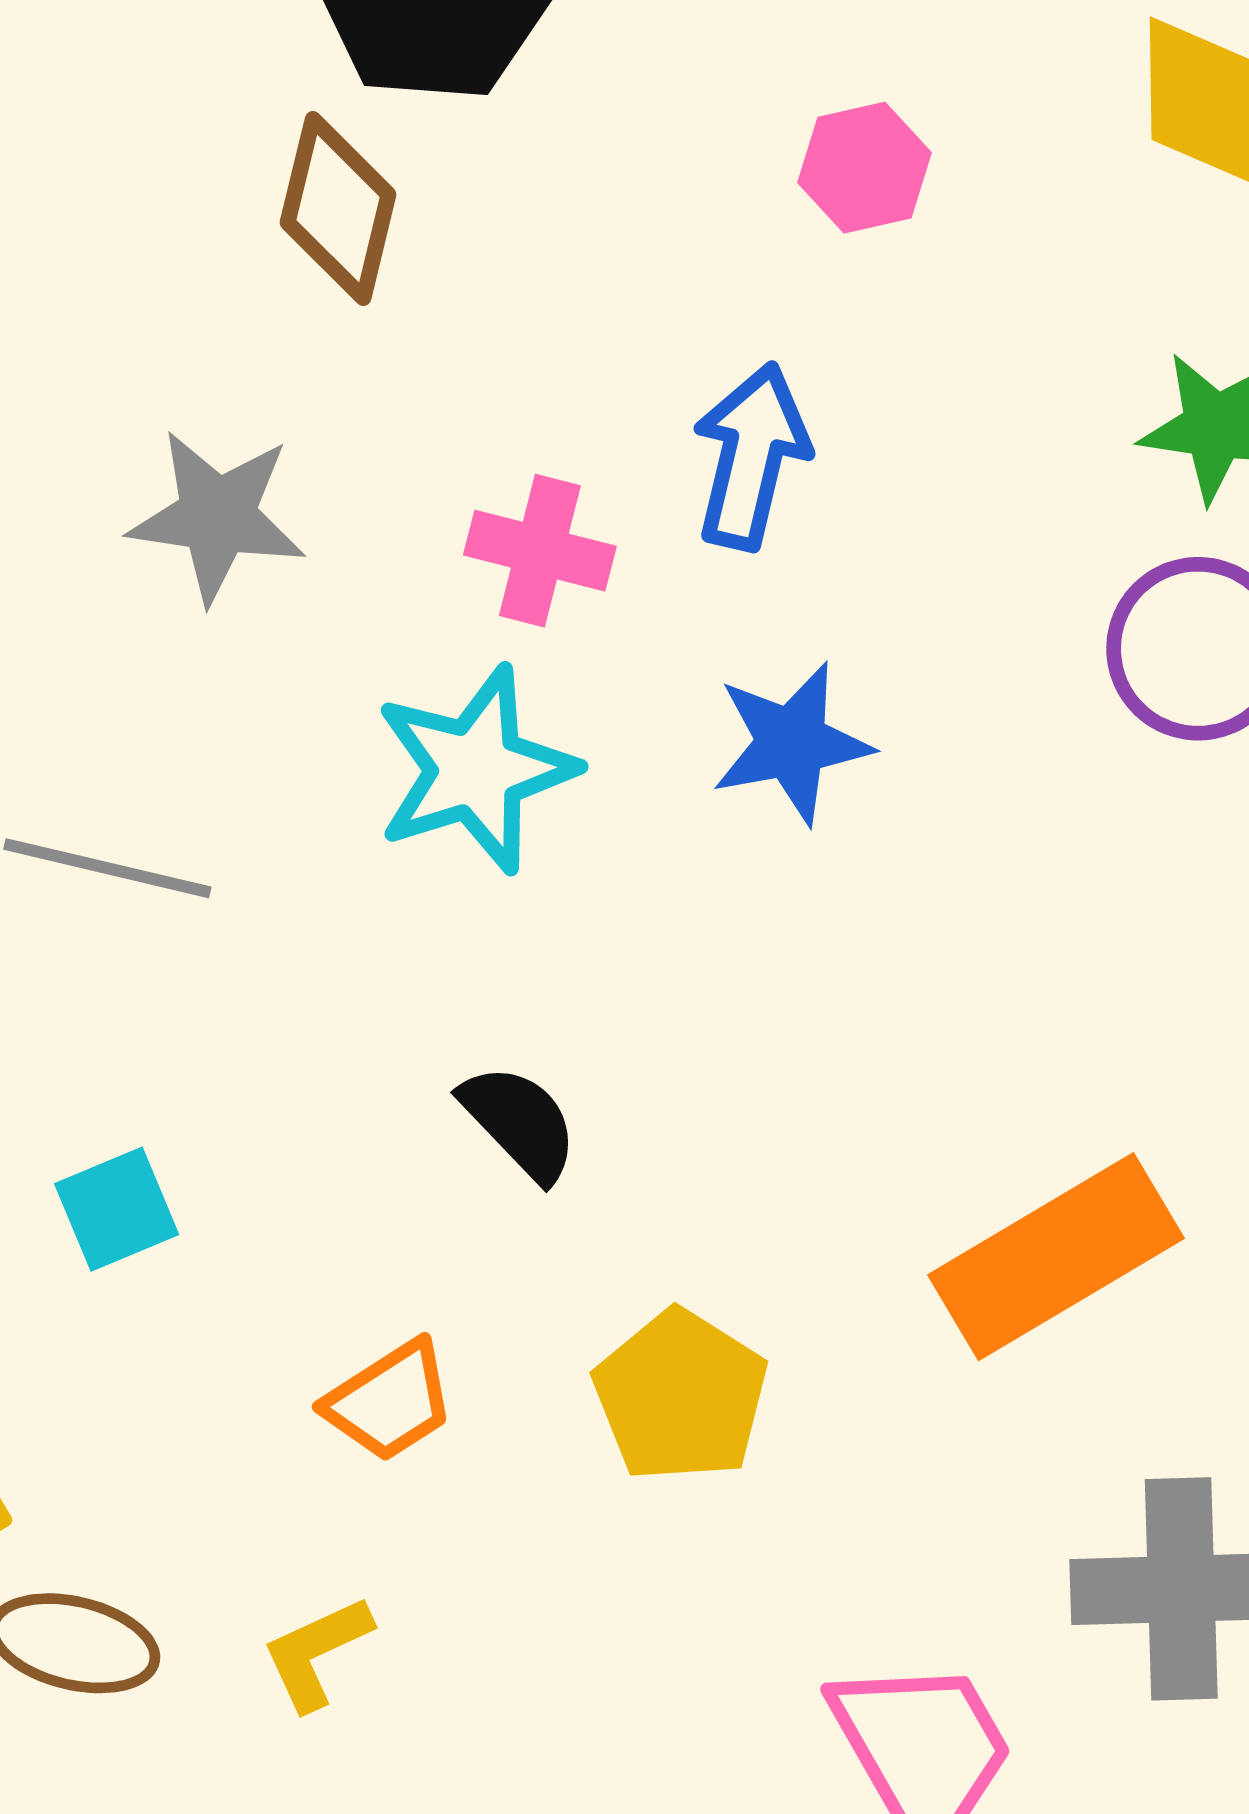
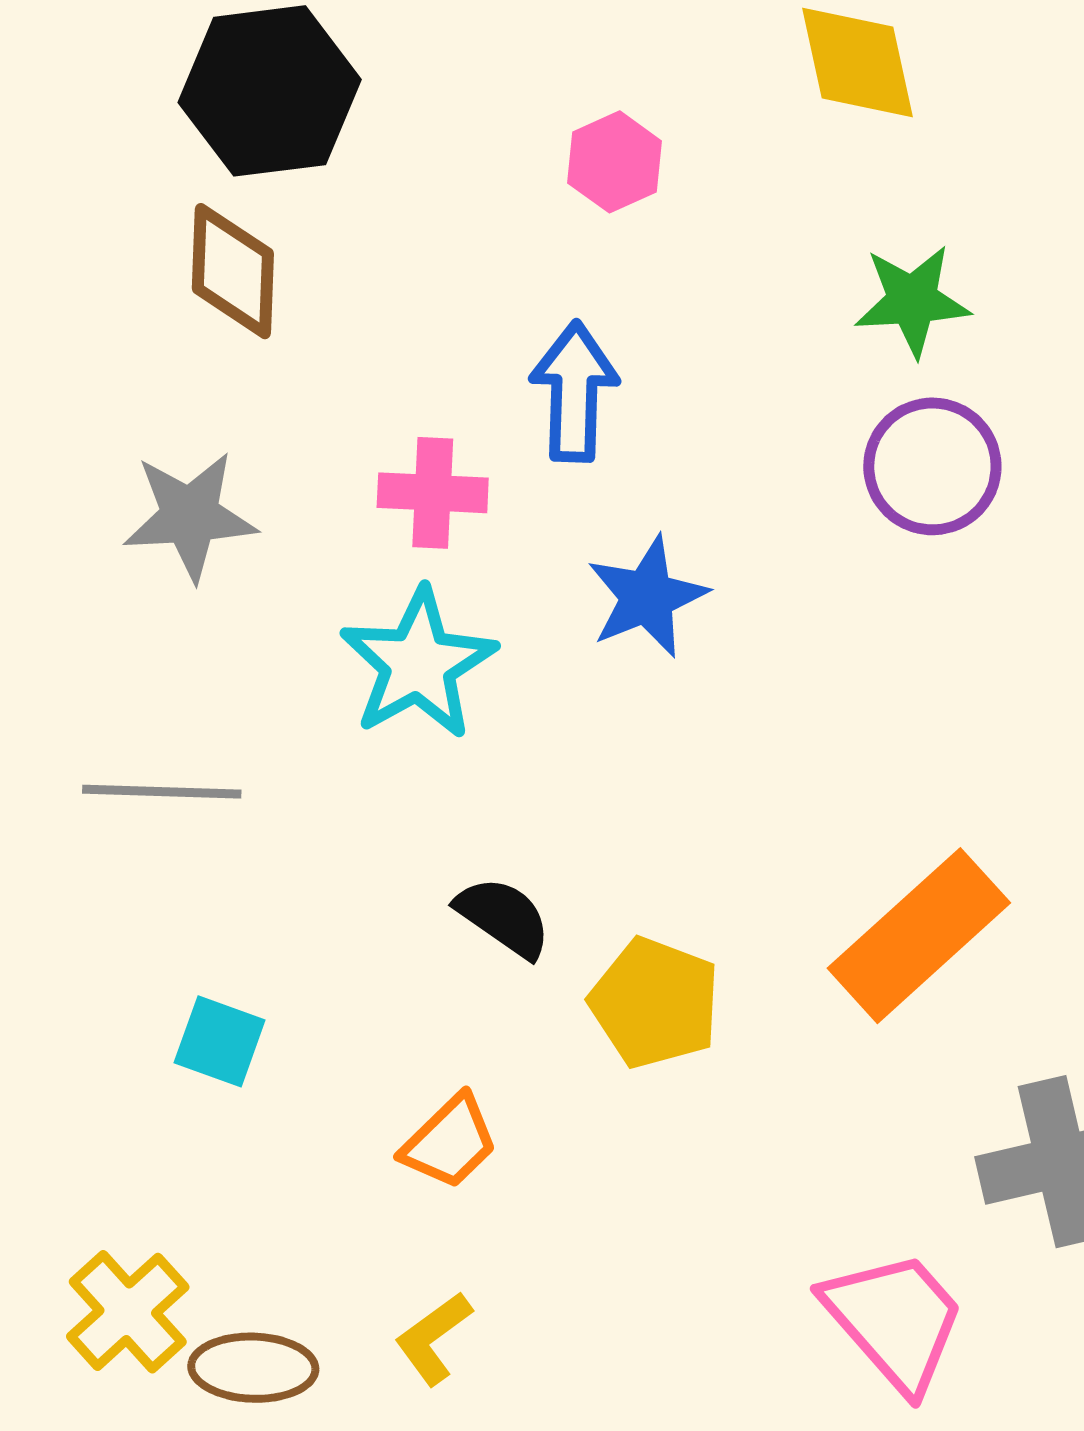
cyan square: (117, 1209) -> (220, 1041), turned -36
yellow pentagon: (681, 1396) -> (655, 1003), moved

